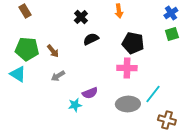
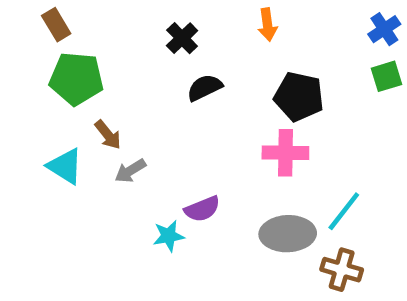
green pentagon: (27, 49) -> (76, 79), moved
brown arrow: (53, 51) -> (108, 135), moved
cyan triangle: (18, 74) -> (65, 166), moved
brown cross: (167, 120) -> (342, 270), moved

